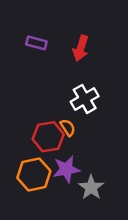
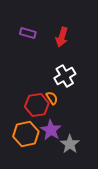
purple star: (66, 169) -> (51, 130), turned -30

